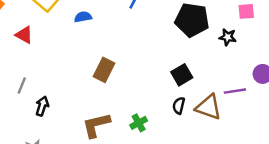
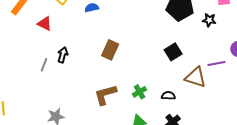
black arrow: (42, 106) -> (63, 55), moved
black semicircle: (179, 106) -> (168, 96), moved, turned 80

